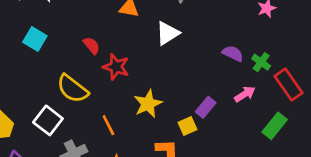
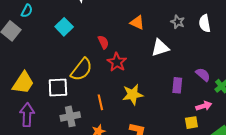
yellow semicircle: (72, 89) -> (82, 70), turned -105
purple rectangle: (206, 107) -> (177, 85), moved, turned -49
white square: (48, 120) -> (58, 88), turned 35
yellow square: (188, 126) -> (191, 123), moved

